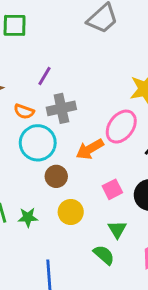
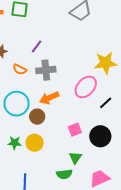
cyan circle: (38, 143) -> (17, 104), moved
orange arrow: (90, 149) -> (49, 98), moved
yellow circle: (71, 212) -> (35, 143), moved
green semicircle: (104, 255) -> (64, 174), turned 126

